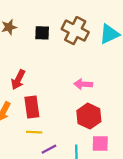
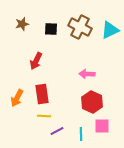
red arrow: (18, 80) -> (36, 61), moved

